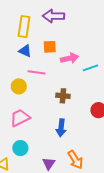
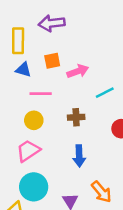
cyan line: (90, 68) -> (105, 93), moved
yellow circle: (19, 86) -> (34, 120), moved
cyan circle: (20, 148) -> (34, 187), size x1.5

